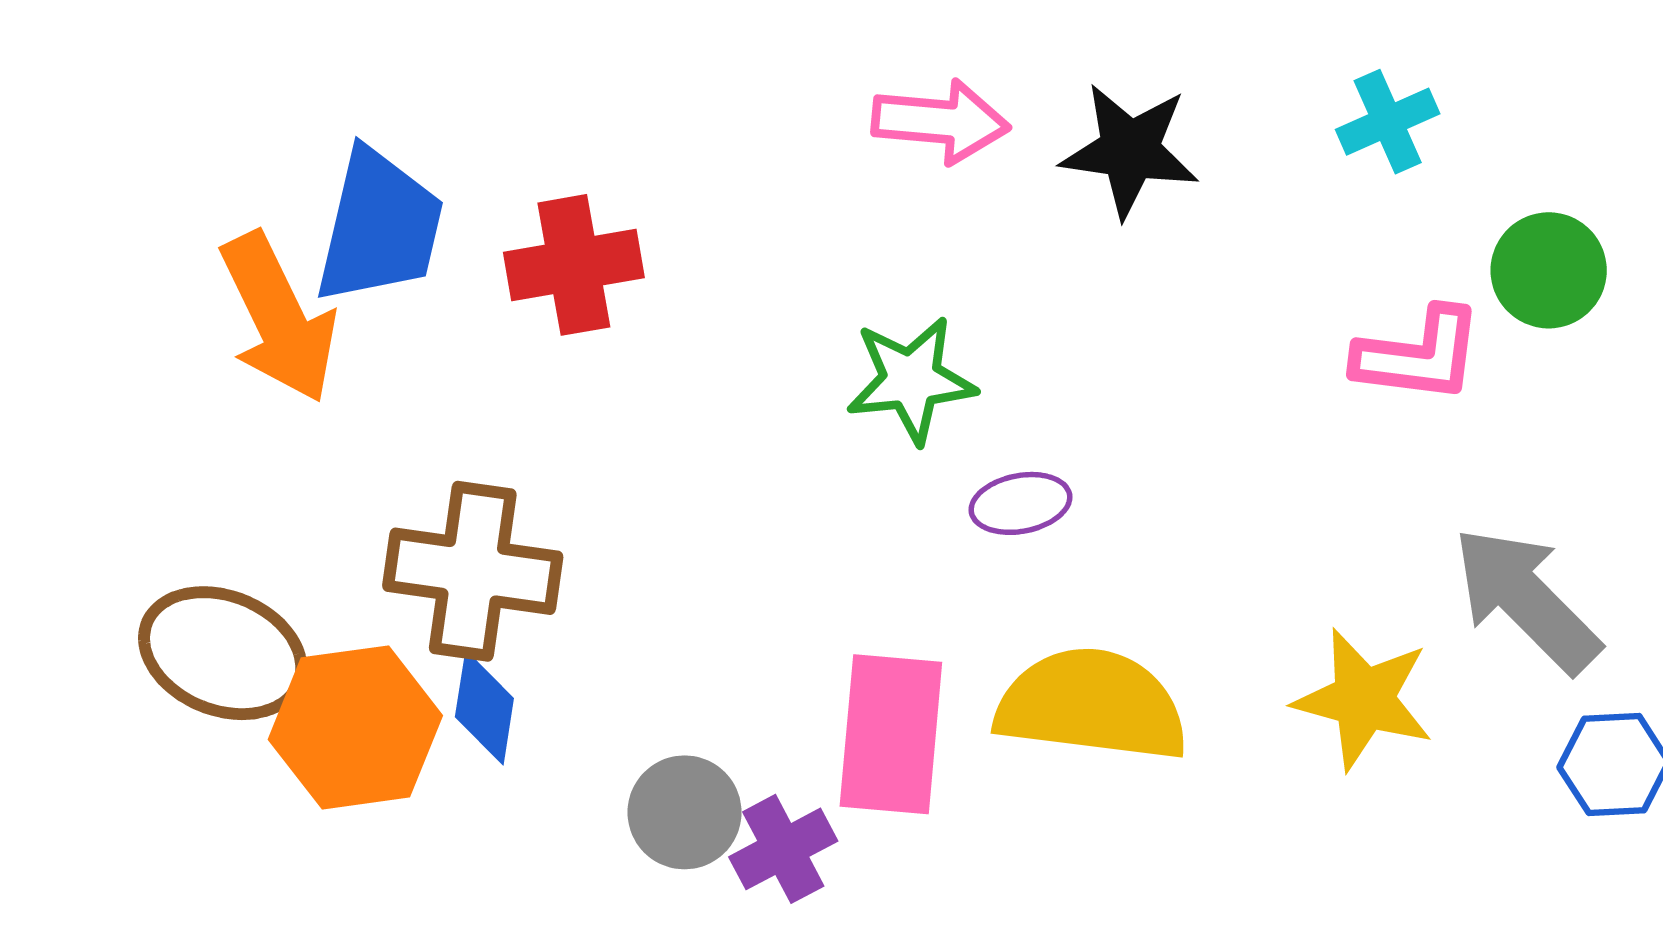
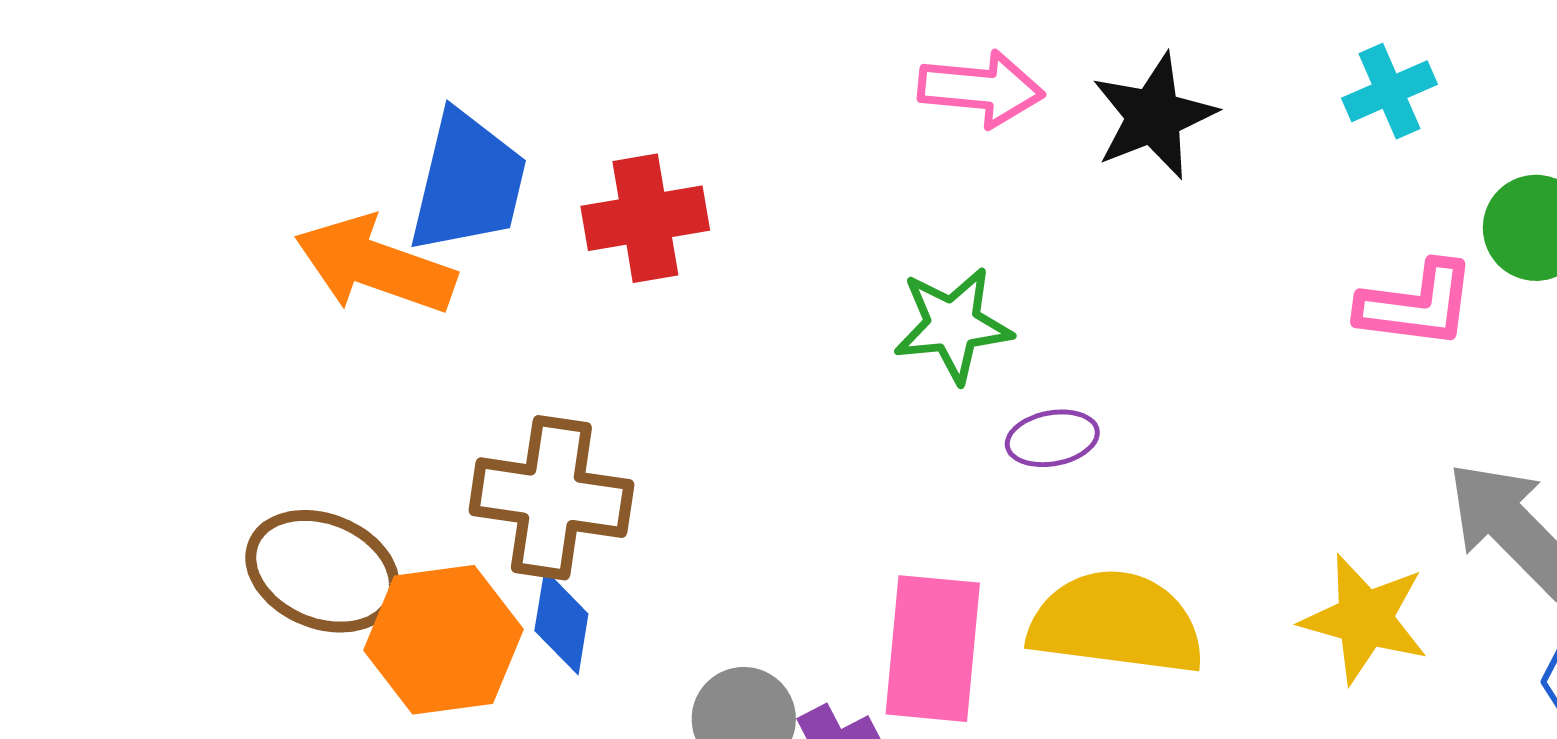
black star: (1130, 150) -> (1154, 116), turned -30
orange arrow: (279, 318) -> (375, 265), turned 135

